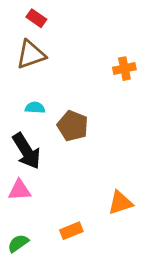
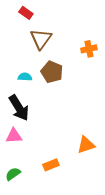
brown triangle: (31, 55) -> (41, 39), moved, turned -35
brown pentagon: (73, 126) -> (52, 72), moved

